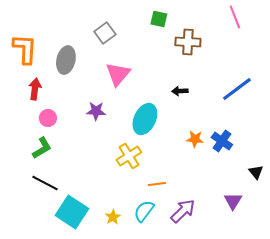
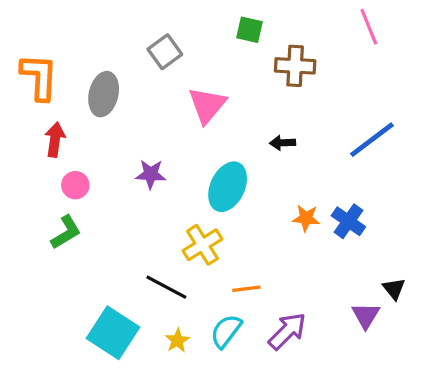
pink triangle: (118, 74) -> (207, 105), moved
black triangle: (256, 172) -> (394, 289), moved
black line: (45, 183) -> (166, 287), moved

